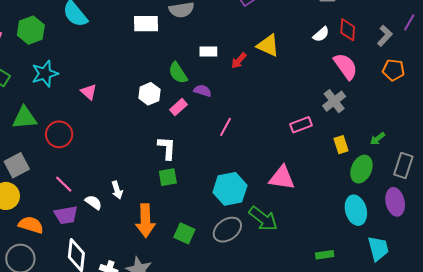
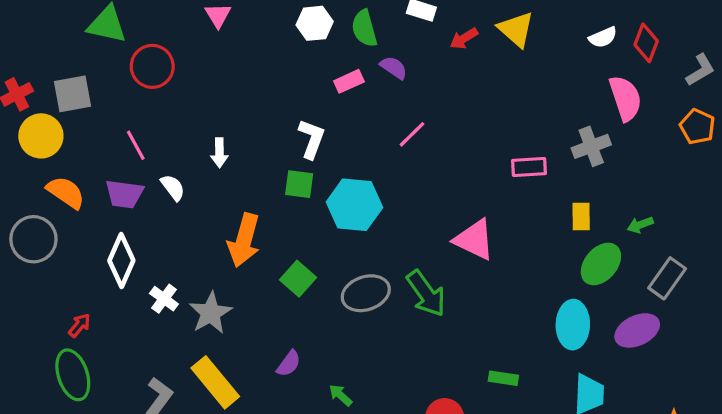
white hexagon: (149, 94) -> (315, 23), moved
cyan hexagon: (230, 189) -> (354, 205), moved
white arrow: (117, 190) -> (219, 153), moved
purple ellipse: (395, 202) -> (637, 330), turned 60

